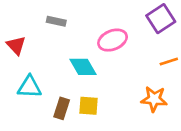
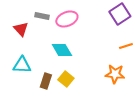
pink ellipse: (113, 40) -> (67, 19), moved
red triangle: (16, 45) -> (21, 29), moved
yellow square: (88, 106) -> (66, 79), turned 35

